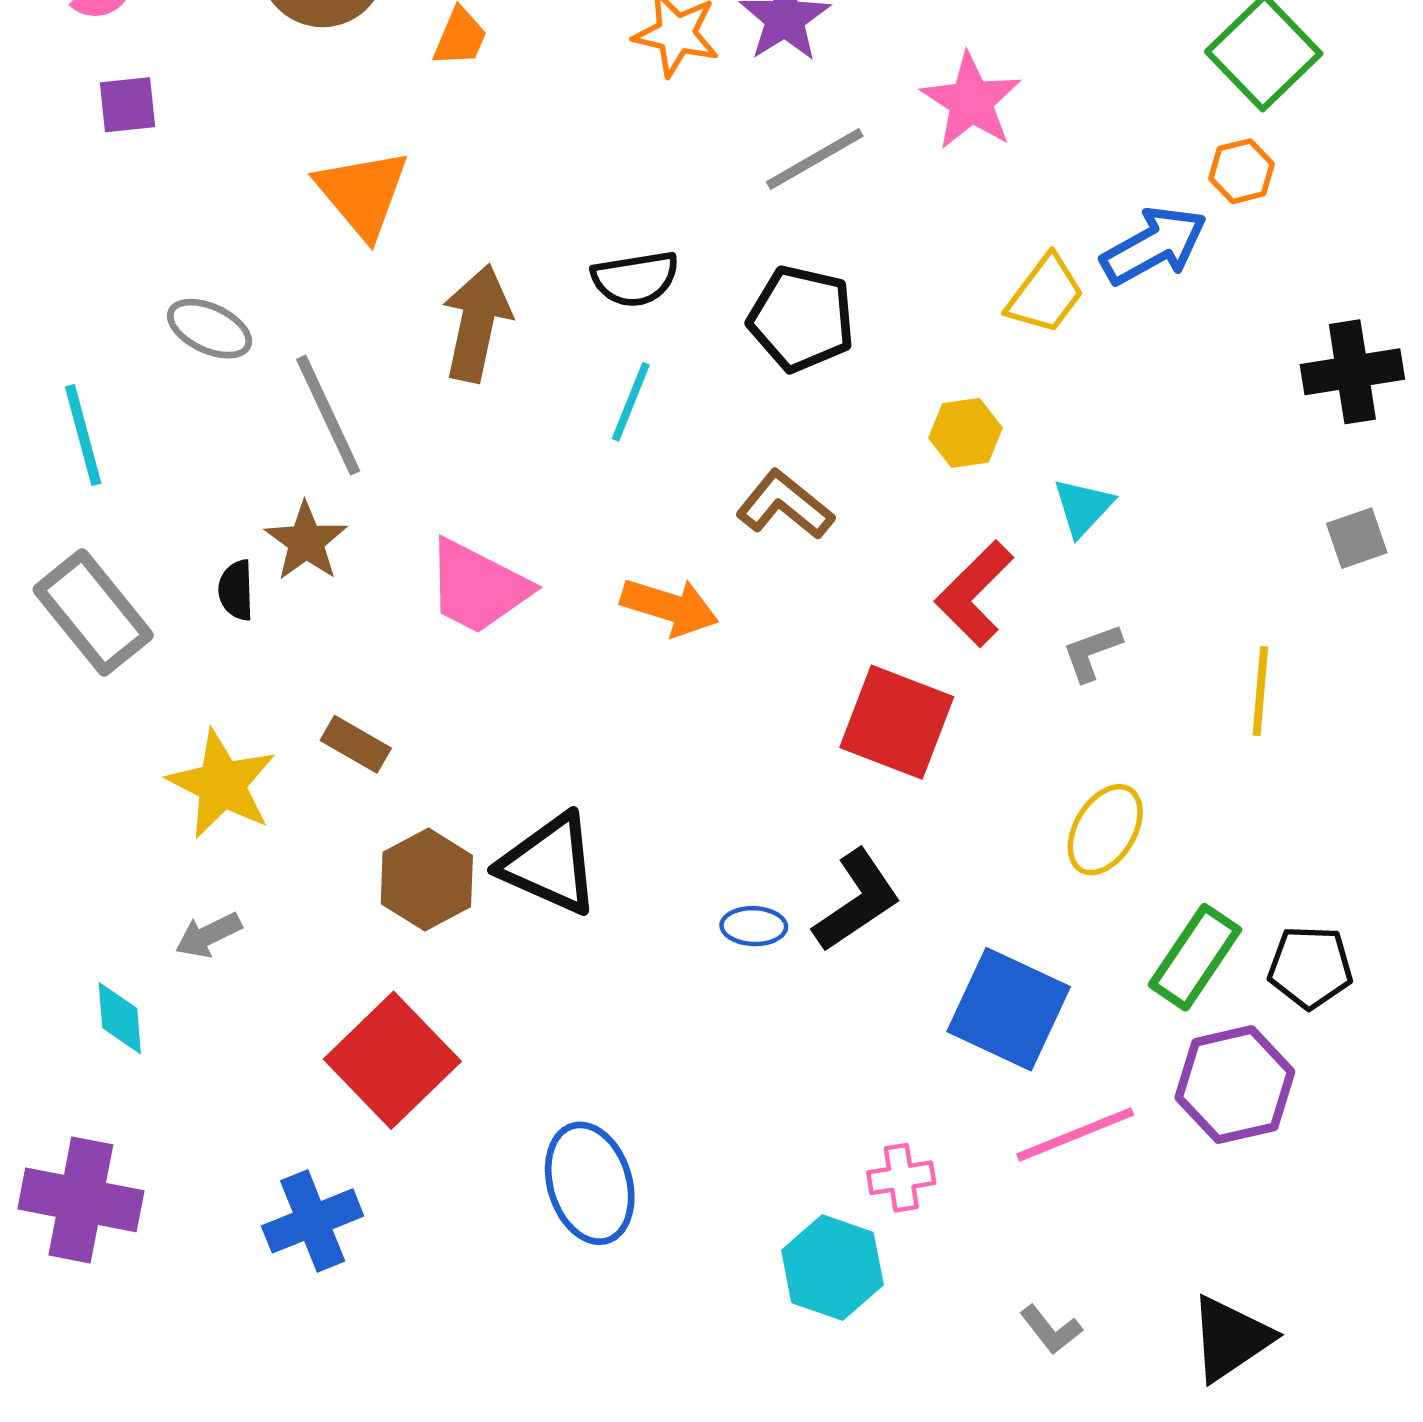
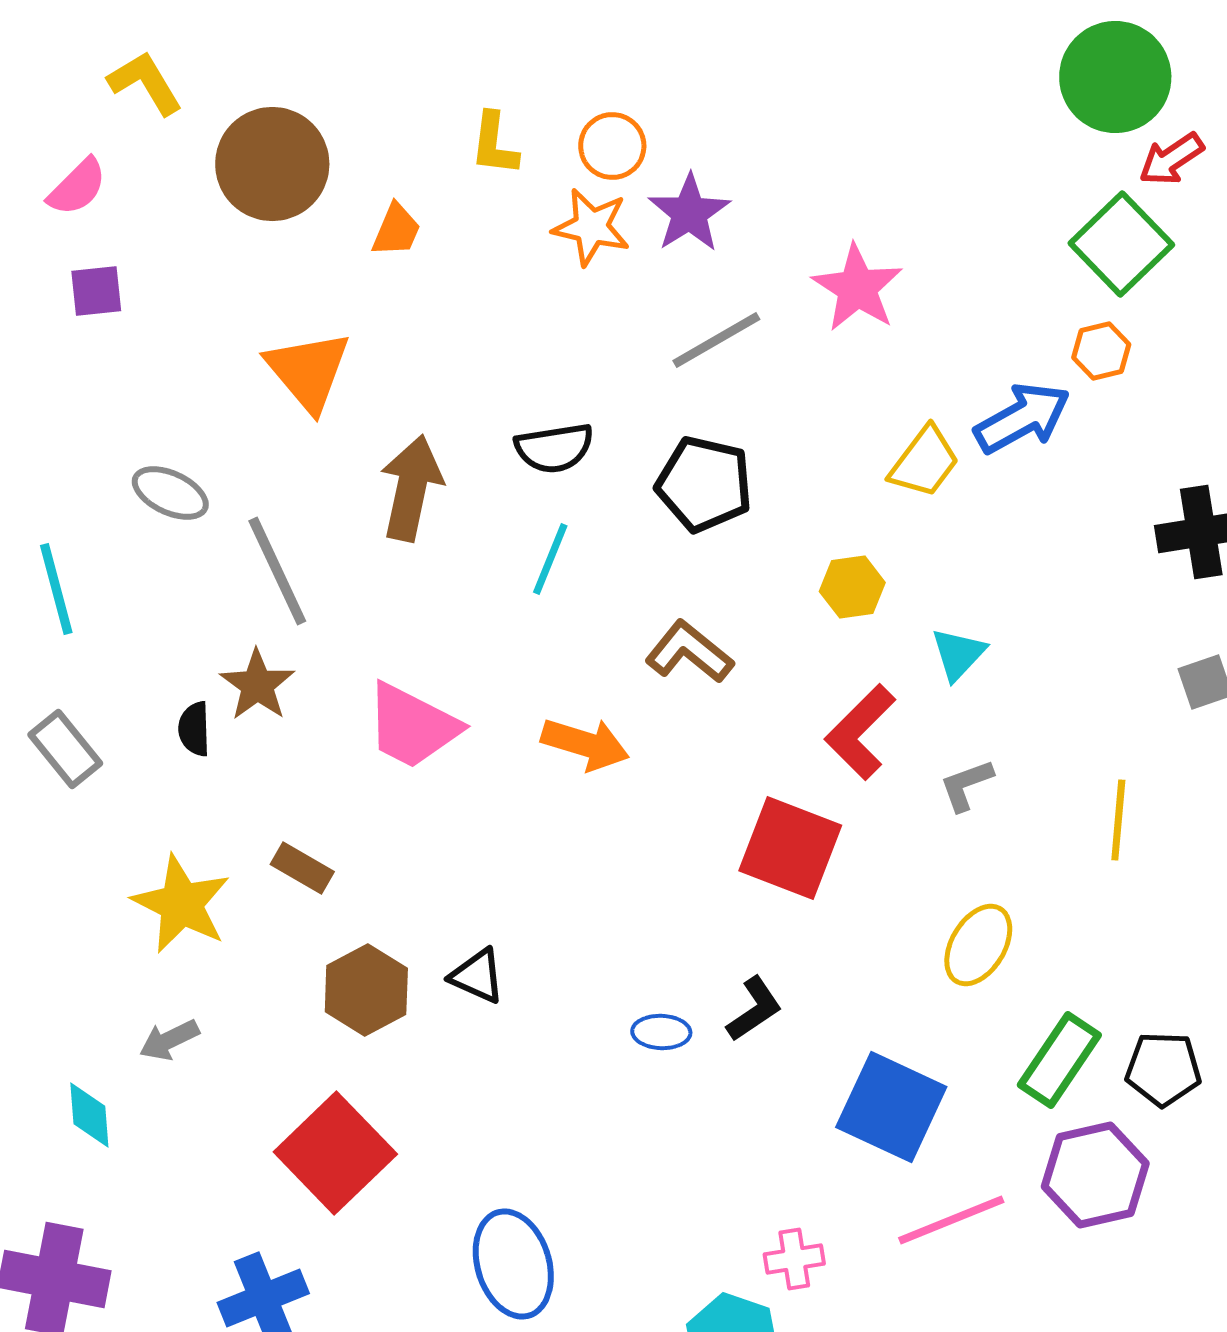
gray rectangle: (93, 612) -> (65, 749), size x0.7
black triangle: (550, 864) -> (477, 976), size x0.6
black L-shape: (857, 901) -> (754, 1009), size x0.7

